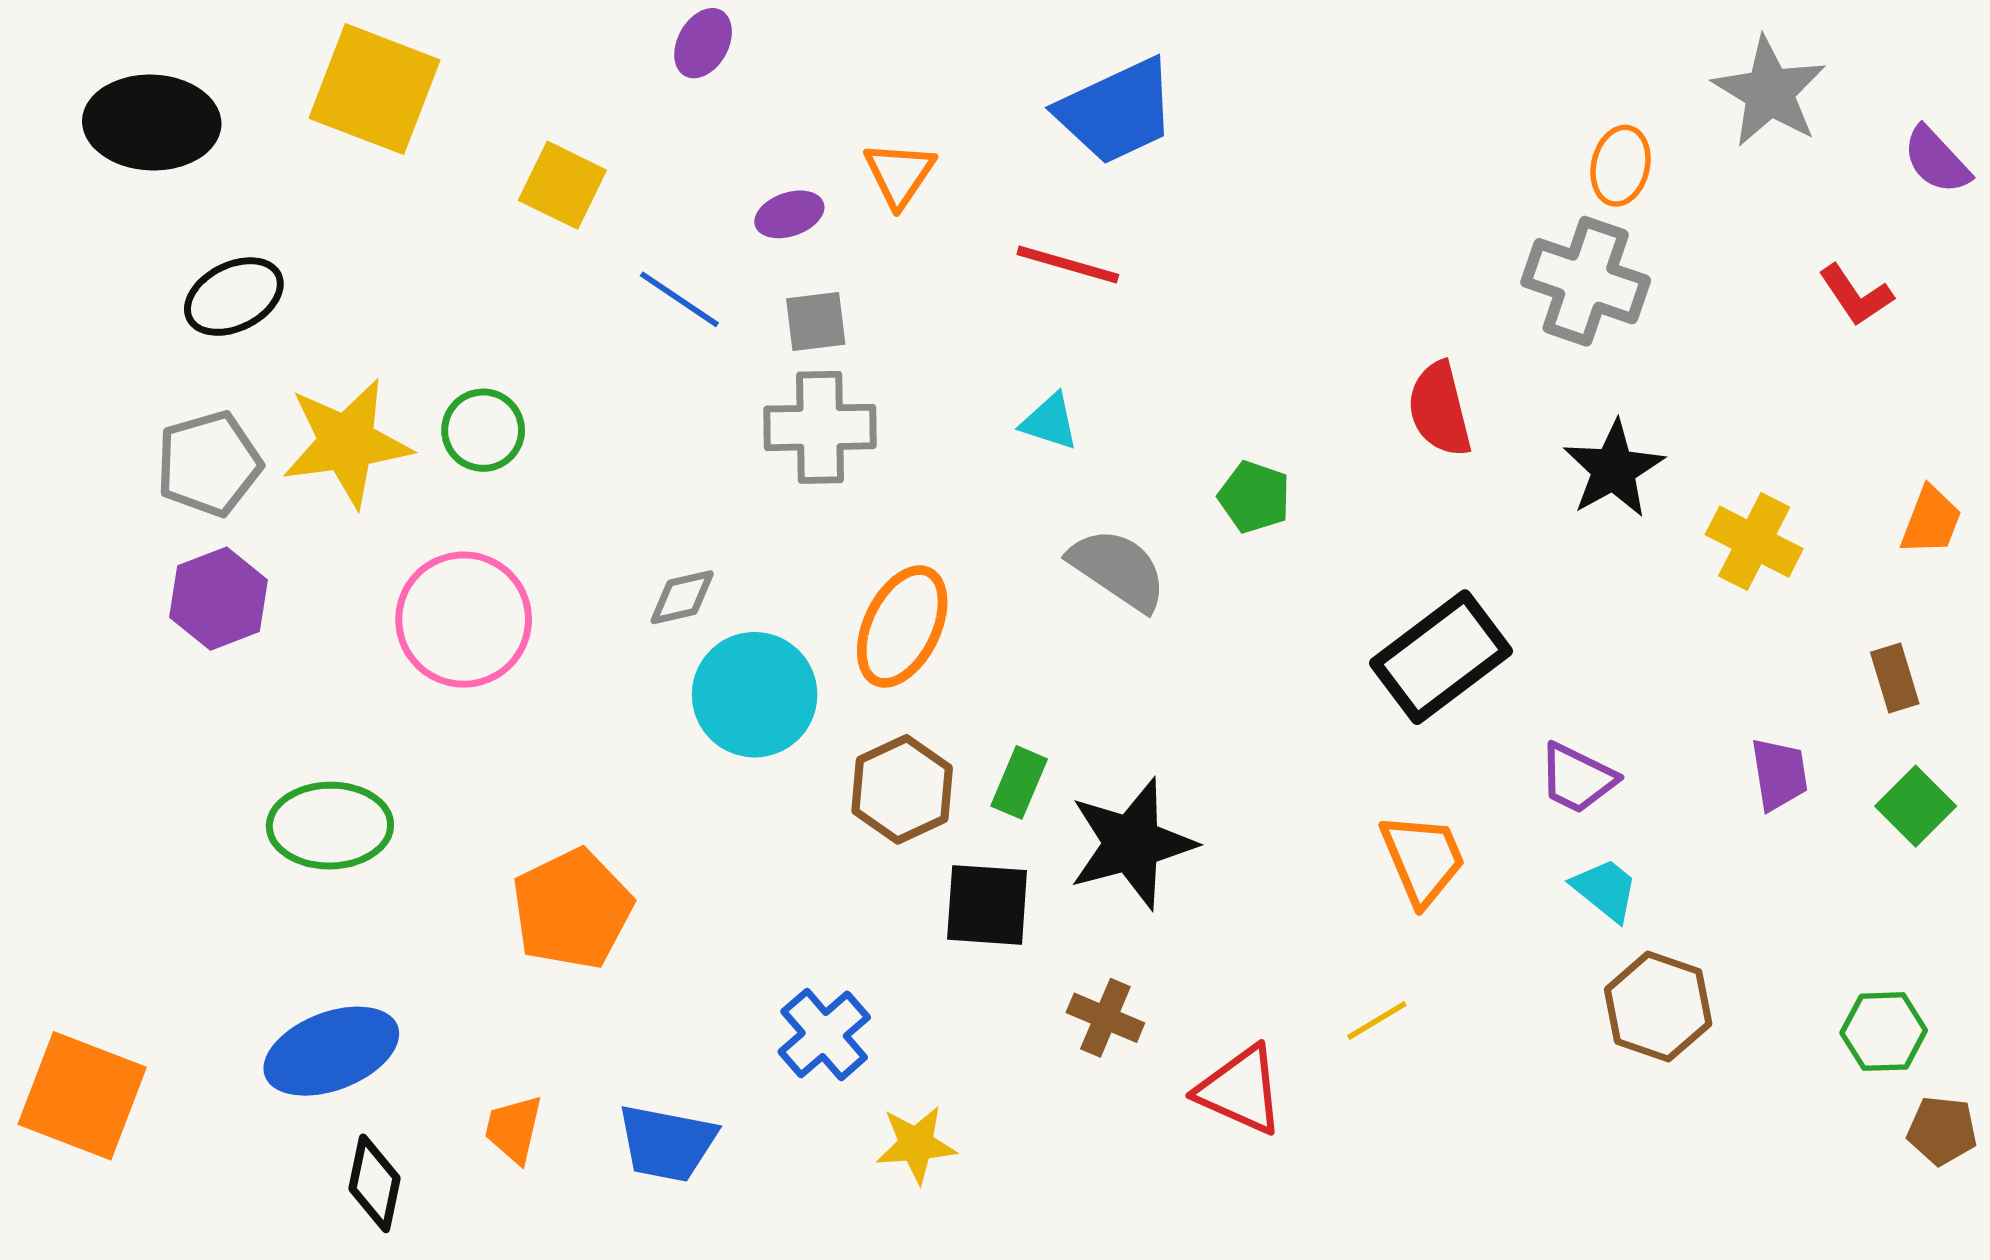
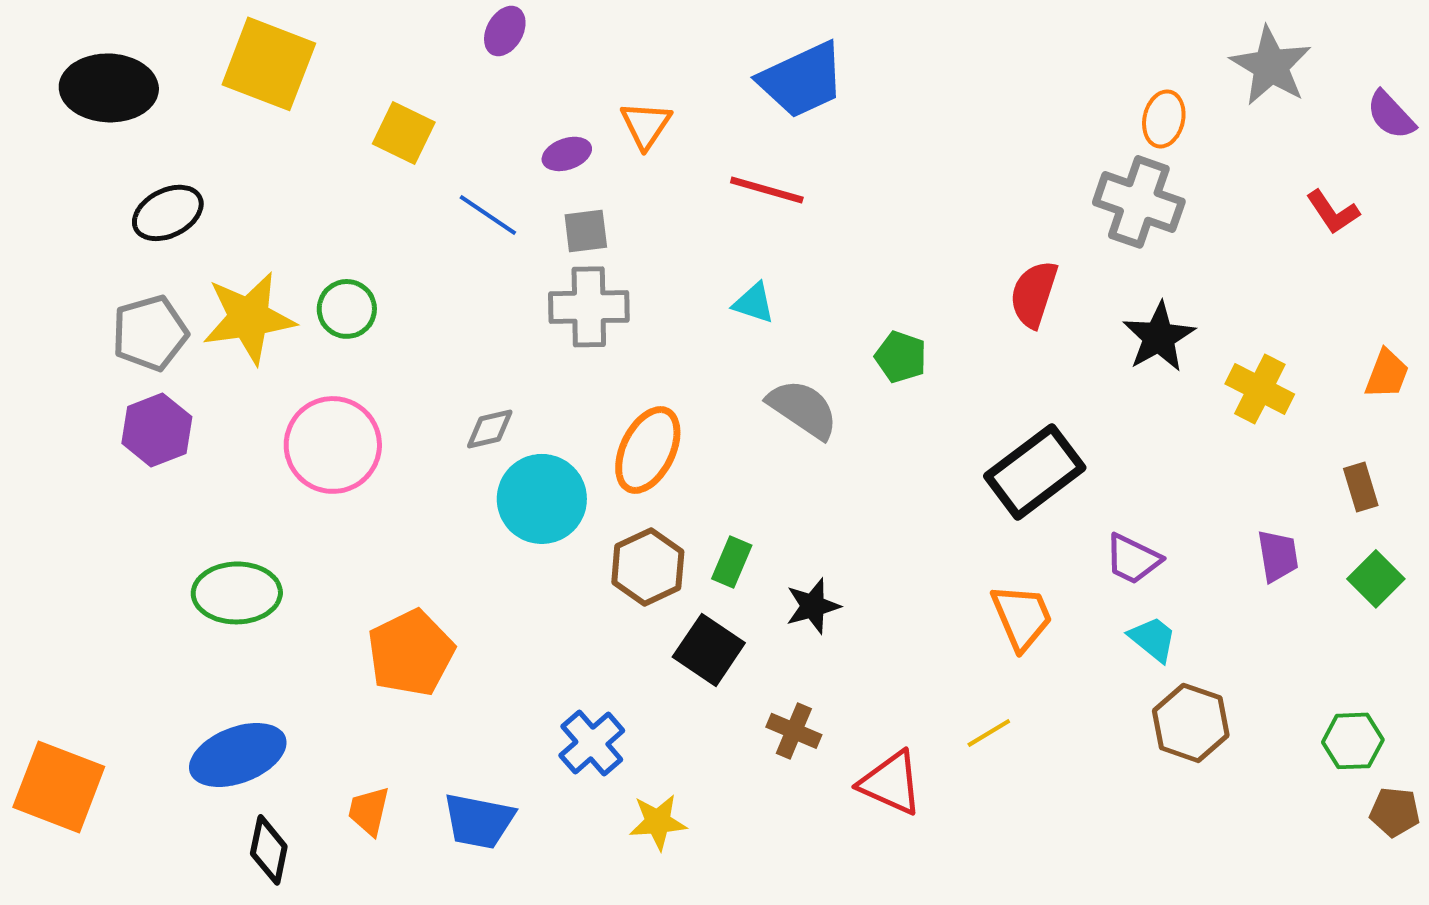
red semicircle: (1440, 409) -> (1034, 294), turned 32
black star: (1132, 844) -> (813, 606), size x0.6
black square: (987, 905) -> (709, 650), turned 30

